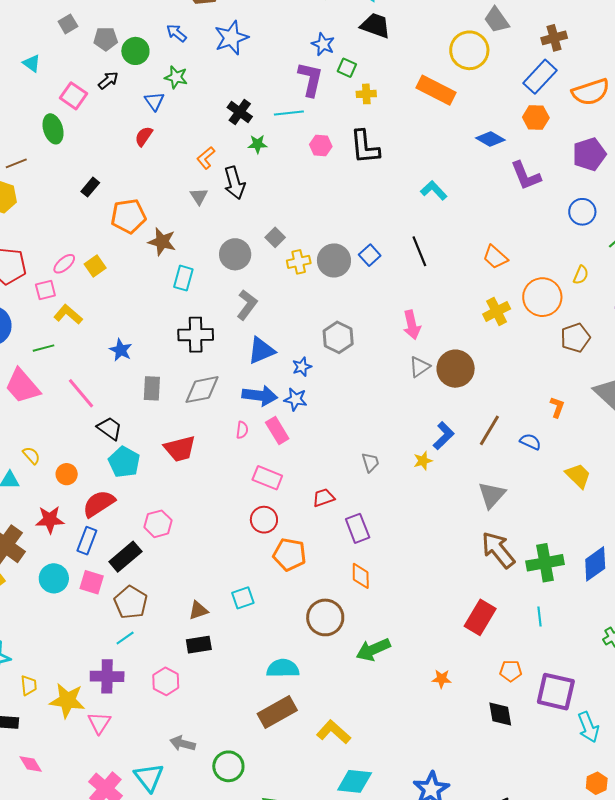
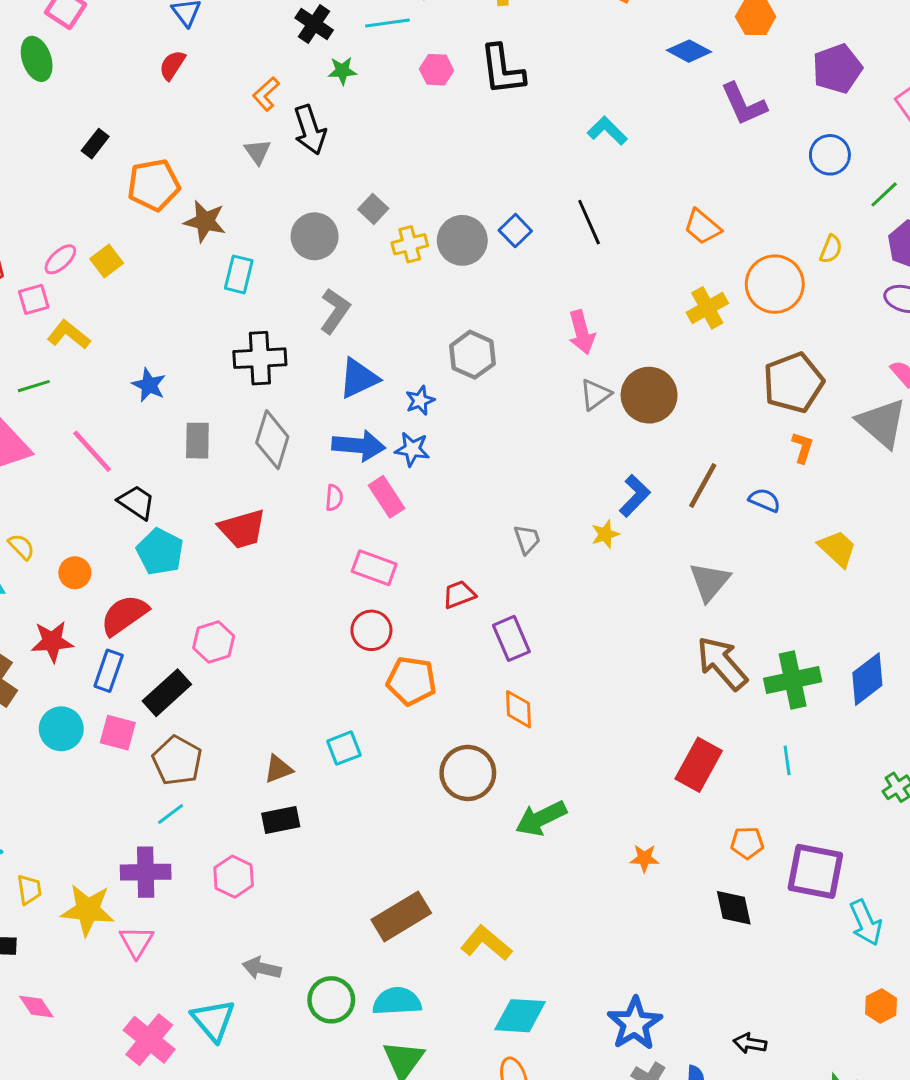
brown pentagon: (575, 338) -> (793, 383), moved, size x1.4
gray diamond: (202, 390) -> (272, 440), turned -60
cyan semicircle: (283, 668) -> (397, 1001), moved

